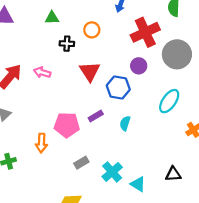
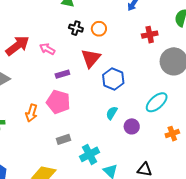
orange circle: (92, 30) -> (99, 29), moved
red cross: (145, 32) -> (150, 35), size x0.6
purple circle: (139, 66) -> (132, 126), moved
purple rectangle: (96, 116) -> (62, 74), moved

